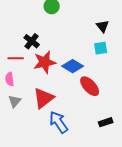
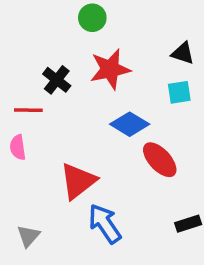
black triangle: (103, 26) -> (183, 53), turned -32
red star: (45, 62) -> (110, 69), moved
gray triangle: (15, 101) -> (28, 236), moved

